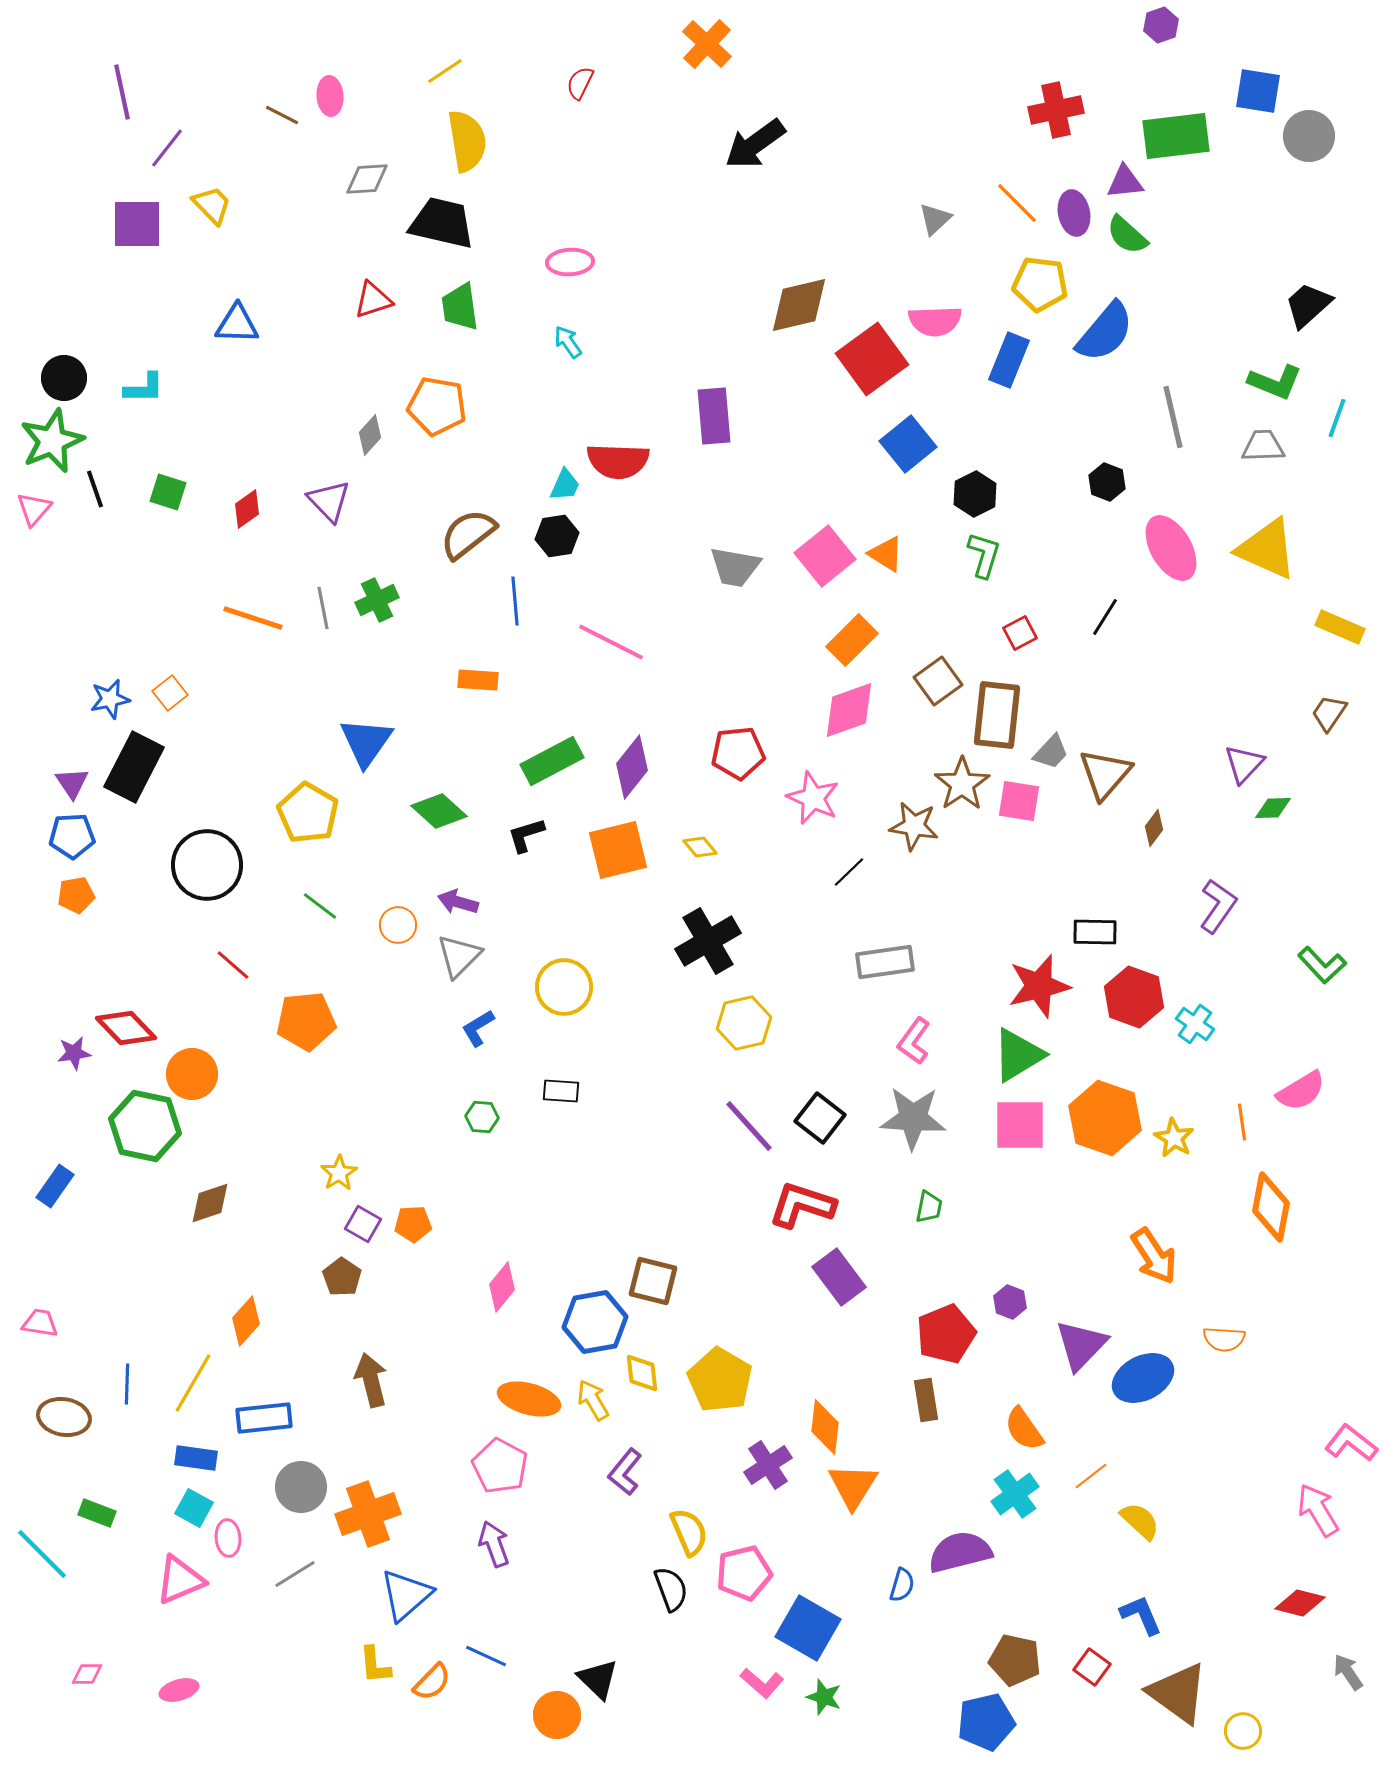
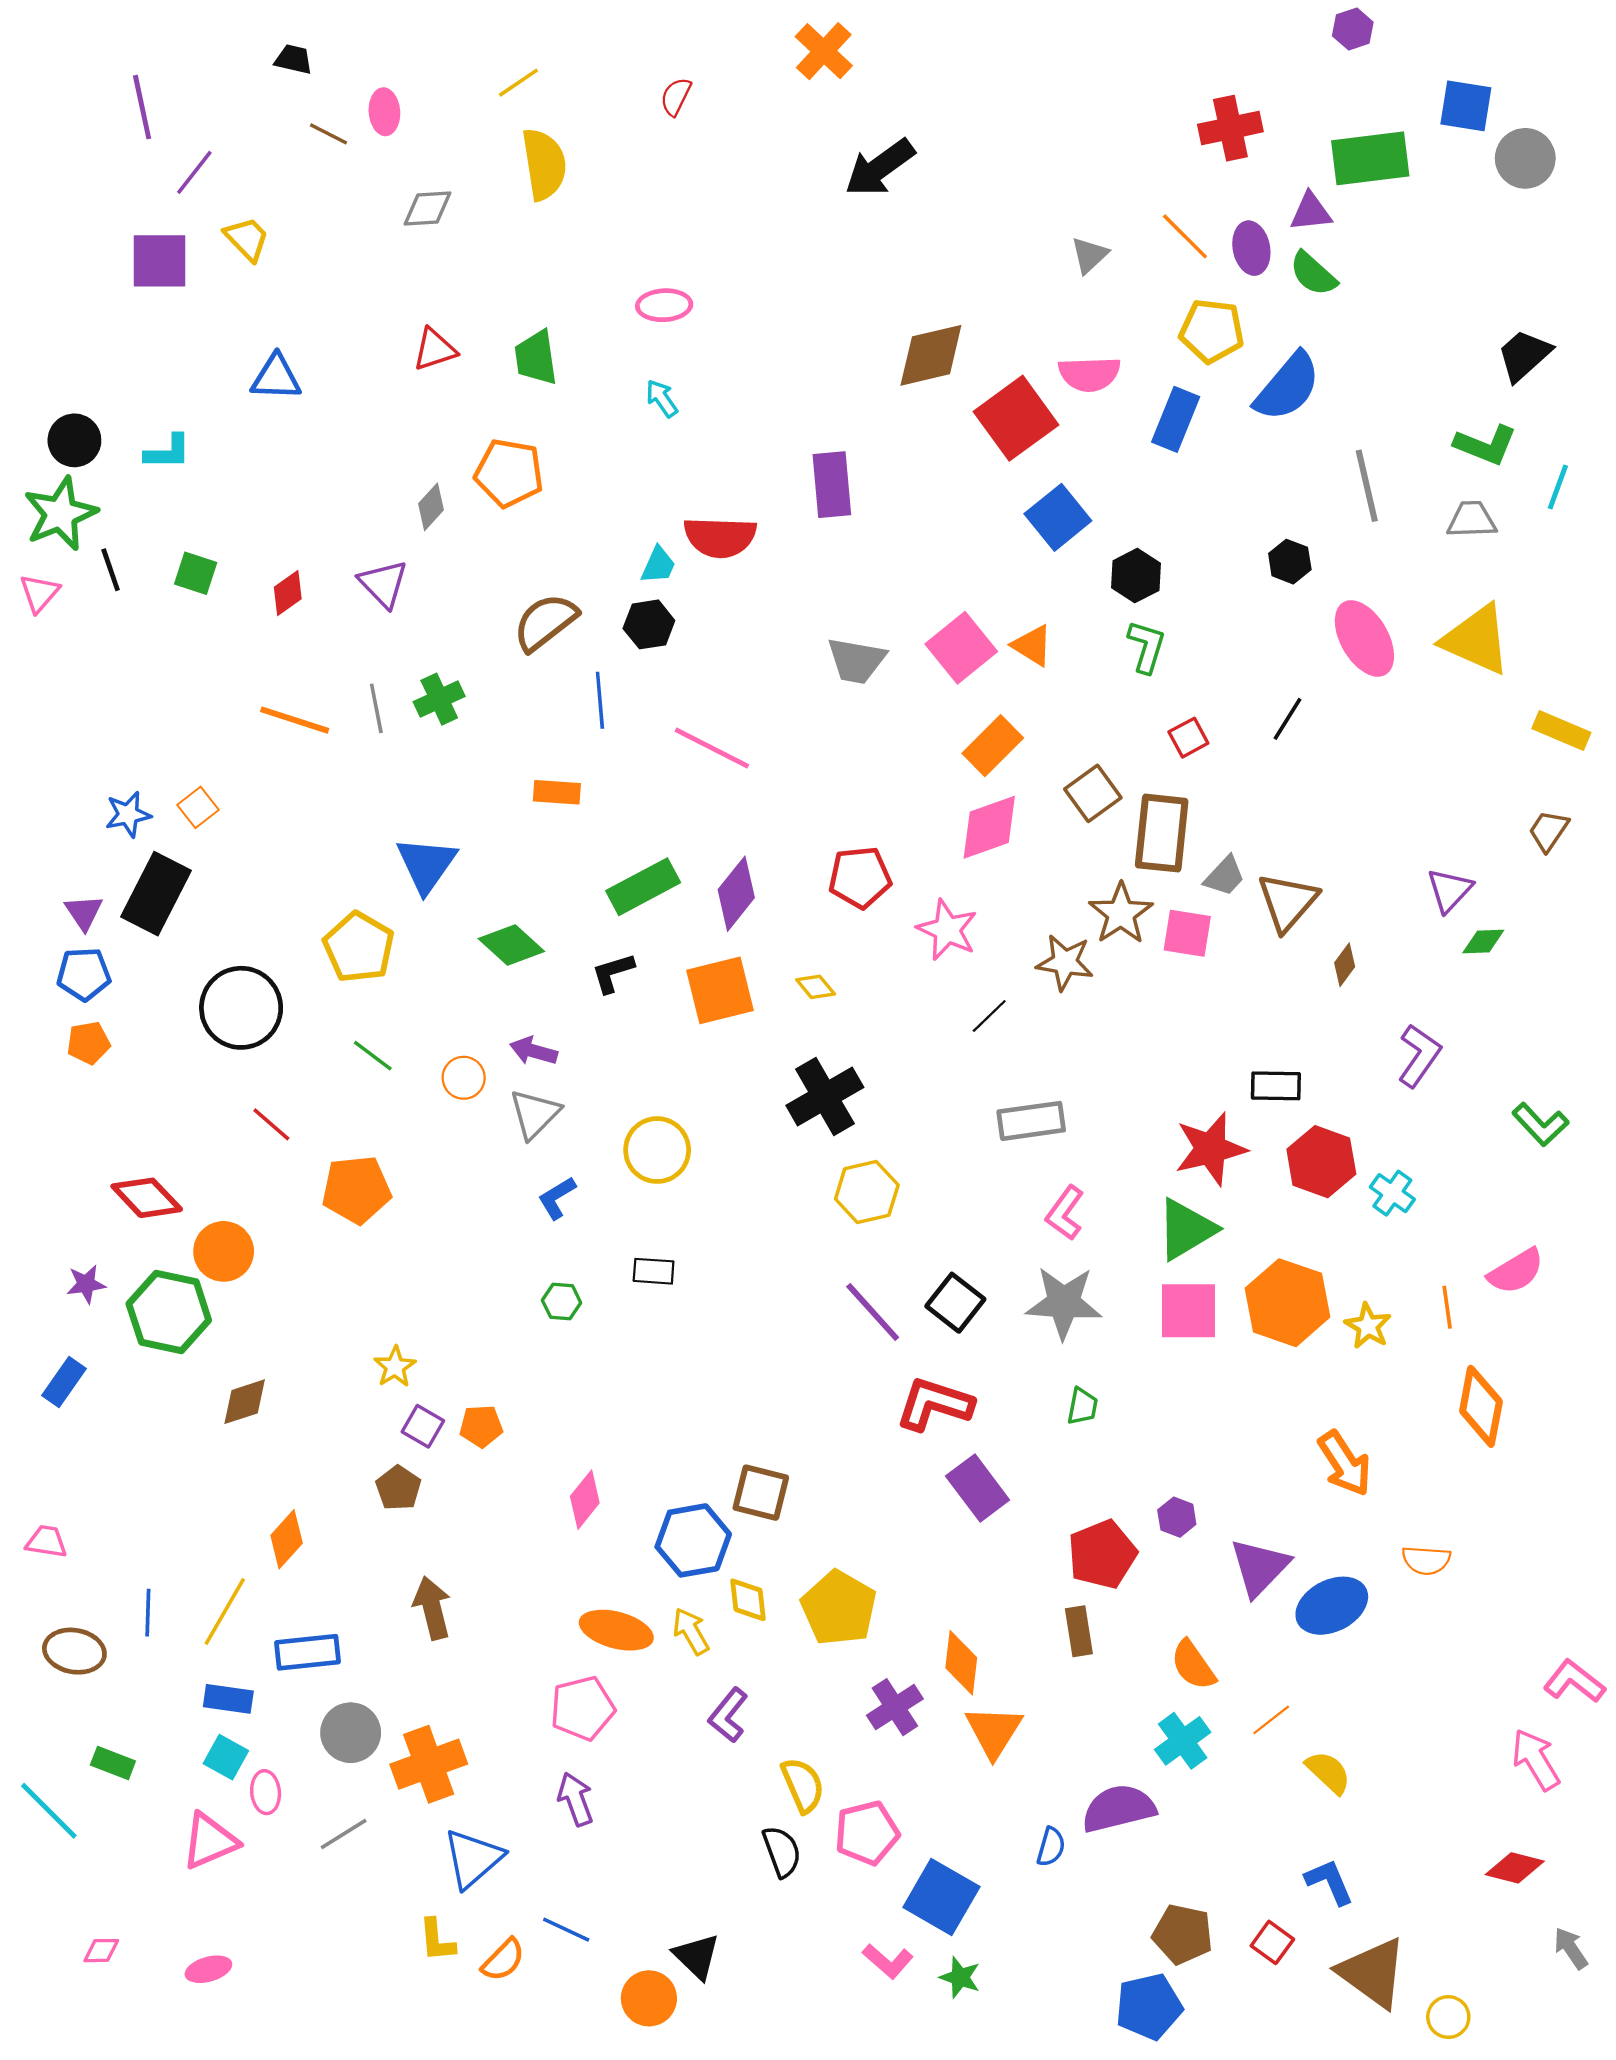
black trapezoid: (442, 223) -> (294, 59), moved, size x0.5
purple star: (74, 1053) -> (86, 1284), moved
pink pentagon: (500, 1466) -> (583, 1708), turned 30

